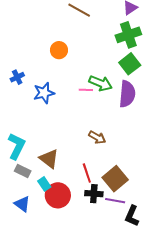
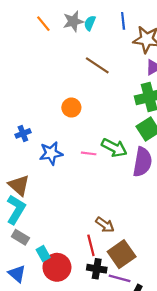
pink line: (86, 90) -> (89, 153), moved
brown arrow: (97, 137) -> (105, 225), moved
brown triangle: (49, 159) -> (19, 185), moved

